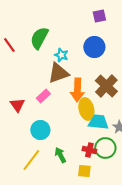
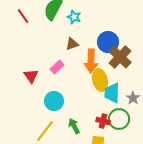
blue circle: (94, 47) -> (108, 42), moved
cyan star: (61, 55) -> (74, 17), moved
brown triangle: (58, 73) -> (72, 44), size x0.6
cyan trapezoid: (98, 122) -> (112, 93), turned -95

